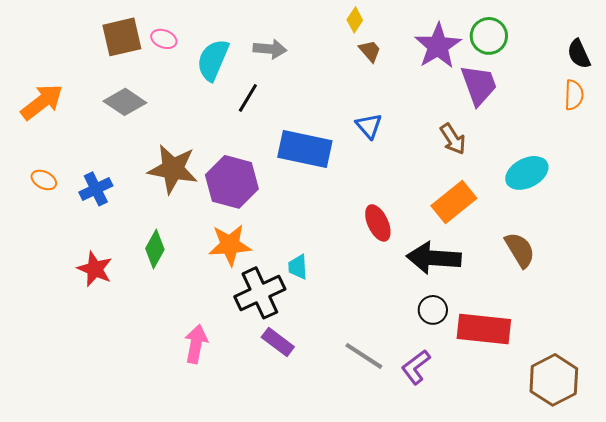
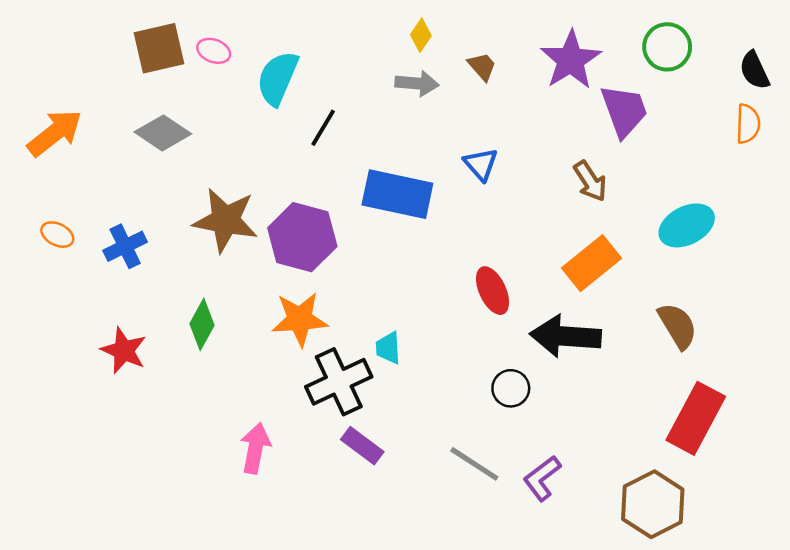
yellow diamond: (355, 20) -> (421, 35), moved
green circle: (489, 36) -> (667, 47), moved
gray arrow: (270, 49) -> (417, 83), moved
black circle: (433, 310) -> (511, 388), moved
red rectangle: (484, 329) -> (696, 418), moved, turned -68
brown hexagon: (554, 380) -> (653, 504), moved

